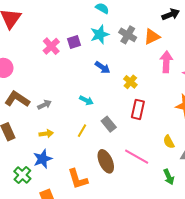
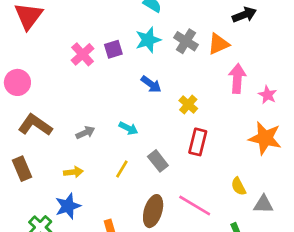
gray arrow: (45, 105) -> (85, 133), moved
brown ellipse: (106, 161) -> (153, 211), turned 40

